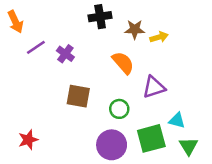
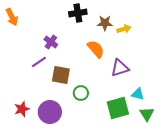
purple line: (36, 47) -> (39, 62), moved
green circle: (119, 109) -> (81, 93), moved
purple circle: (112, 145) -> (50, 112), moved

